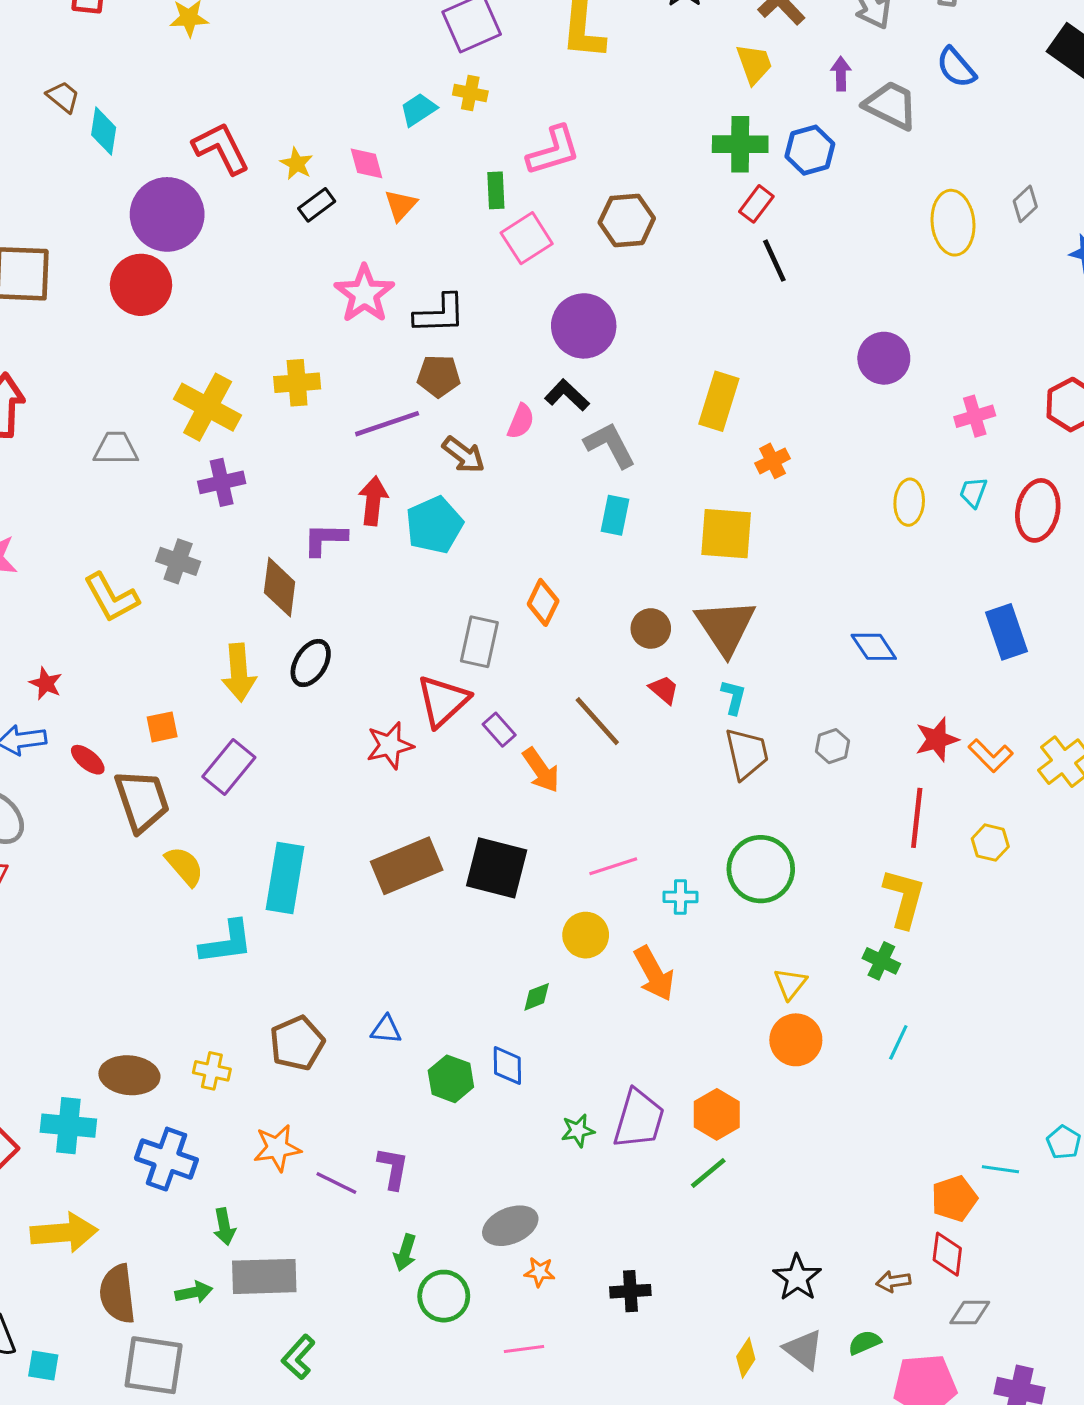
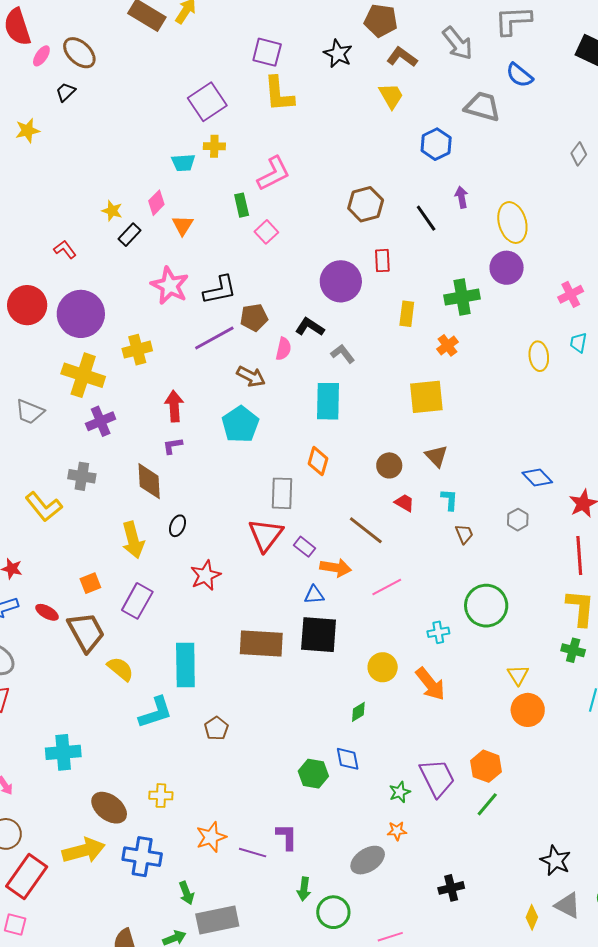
purple arrow: (841, 74) -> (462, 197), moved
cyan trapezoid: (418, 110) -> (183, 163), turned -140
green cross: (740, 144) -> (462, 297), moved
red L-shape: (221, 148) -> (65, 249), moved, size x0.6
pink diamond: (366, 163) -> (156, 203), turned 70
red rectangle: (756, 204) -> (382, 261), moved, turned -30
purple circle: (167, 214) -> (81, 314), moved
brown hexagon: (627, 220) -> (366, 204), moved
yellow ellipse: (953, 223) -> (512, 223), moved
pink square: (527, 238) -> (266, 232), size x0.7
purple circle: (584, 326) -> (341, 281), moved
brown pentagon: (439, 376) -> (254, 317), moved
yellow rectangle: (719, 401) -> (407, 314), size x0.7
purple line: (387, 424) -> (214, 338), moved
gray L-shape: (610, 445) -> (343, 354), size x0.7
gray trapezoid: (116, 449) -> (30, 412), turned -148
red arrow: (373, 501) -> (174, 406), moved
cyan rectangle: (615, 515) -> (328, 401), moved, size x1.5
purple L-shape: (325, 539) -> (173, 446), size x0.7
brown triangle: (725, 627) -> (436, 456), size x0.6
blue diamond: (874, 647) -> (537, 478), moved
black ellipse: (311, 663) -> (177, 526), size x0.7
red star: (390, 745) -> (205, 575), moved
brown trapezoid: (747, 754) -> (464, 534), size x0.6
orange arrow: (541, 770) -> (336, 568), turned -36
brown rectangle: (407, 866) -> (261, 643), turned 36
pink line: (613, 866) -> (387, 587), moved
blue triangle: (386, 1030) -> (314, 595), moved
brown pentagon: (297, 1043) -> (216, 728), moved, size x0.7
brown ellipse: (129, 1075) -> (109, 808), turned 42
purple trapezoid: (639, 1119) -> (437, 778), turned -33
cyan cross: (68, 1126) -> (63, 752), moved
yellow arrow: (64, 1233) -> (84, 851), moved
orange star: (539, 1272) -> (397, 831), moved

